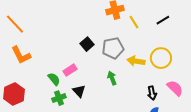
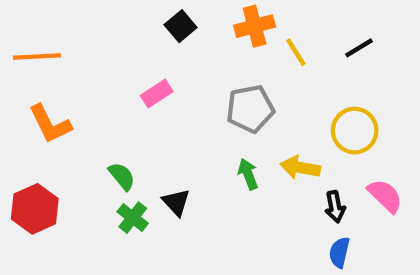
orange line: (15, 24) -> (37, 57), turned -50
black square: (87, 44) -> (181, 26), moved
yellow arrow: (136, 61) -> (300, 168), moved
pink rectangle: (70, 70) -> (157, 94), moved
green cross: (59, 98) -> (133, 218), turned -32

